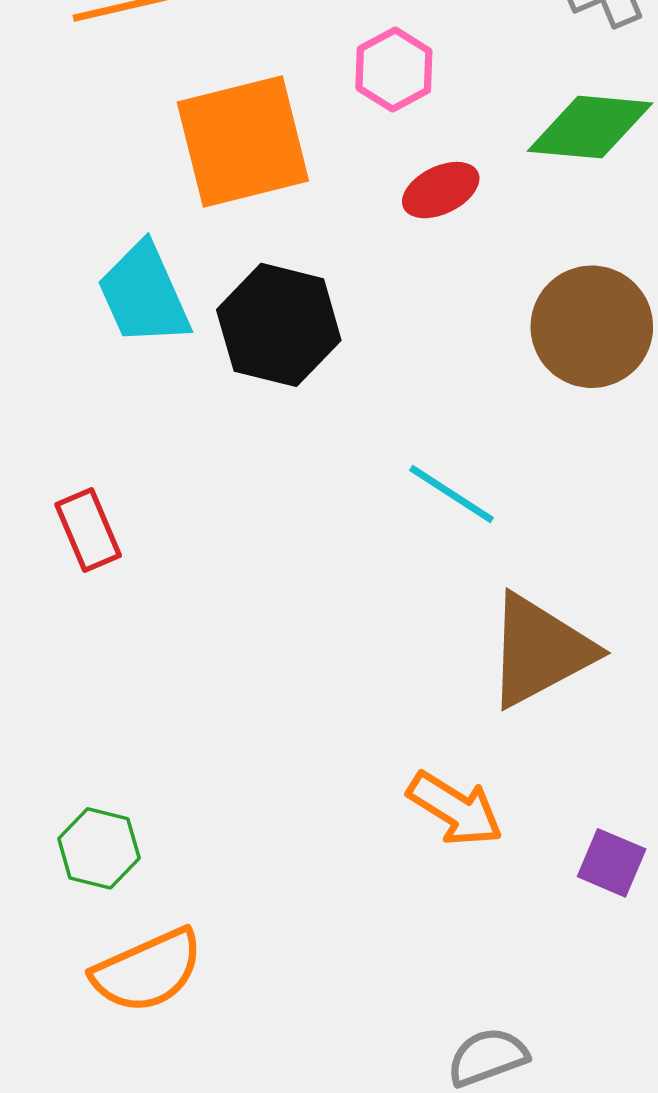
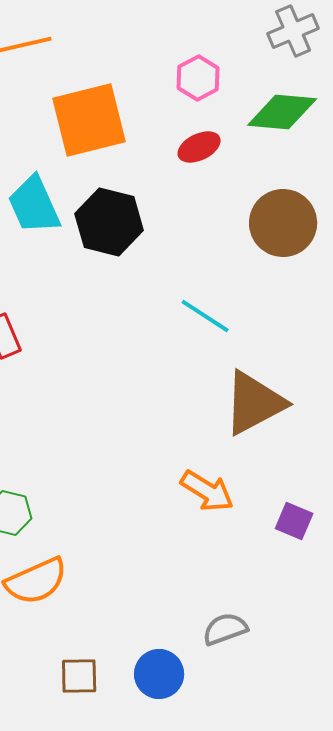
pink hexagon: (394, 70) -> (198, 78), moved

